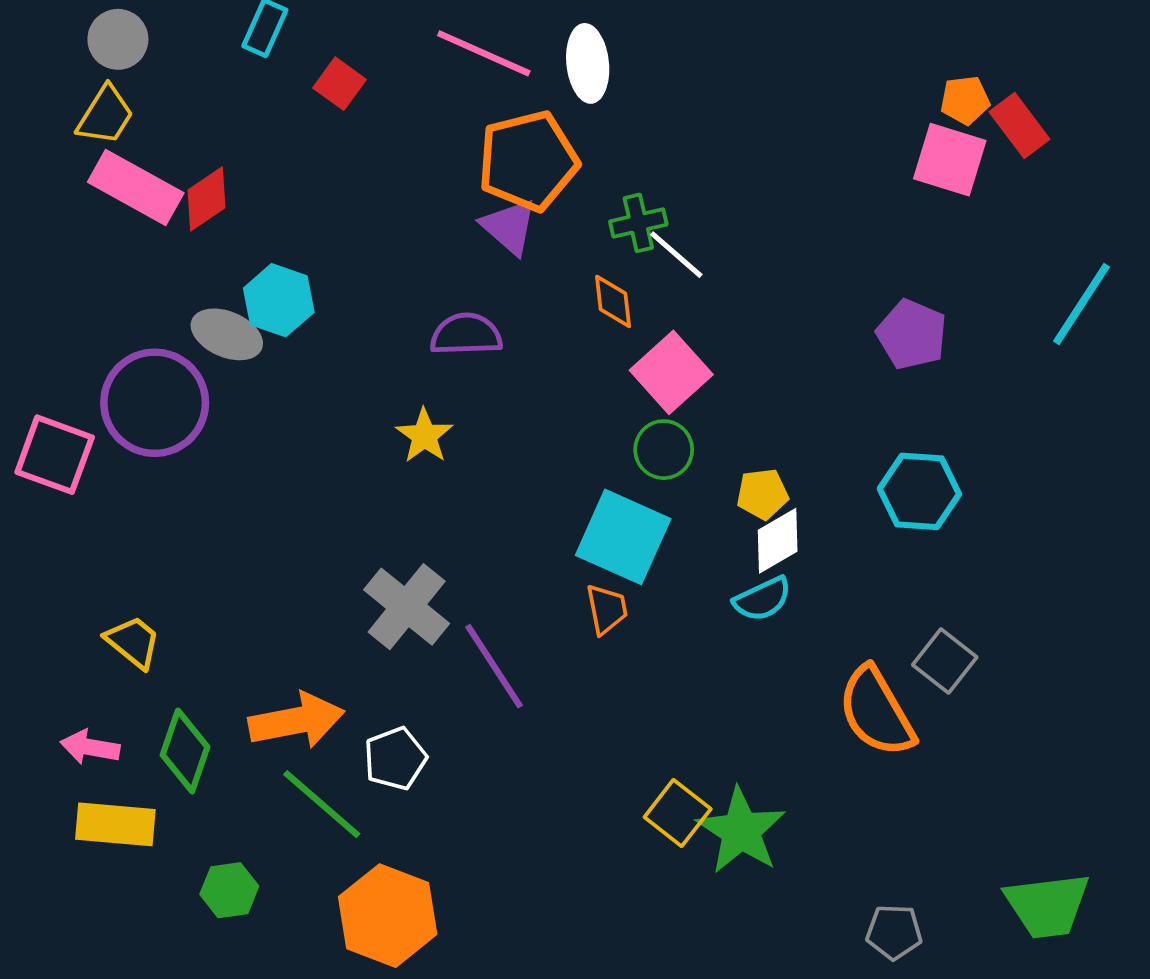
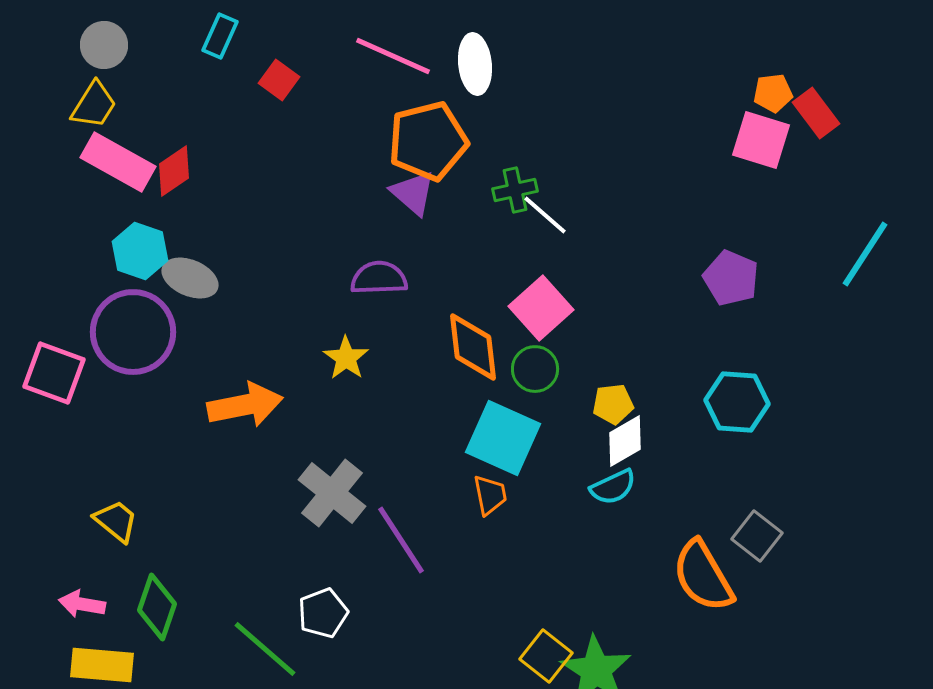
cyan hexagon: (279, 300) -> (140, 251), moved
orange diamond: (613, 301) -> (473, 347), moved, size x1.6
orange arrow: (296, 721) -> (245, 405), moved

